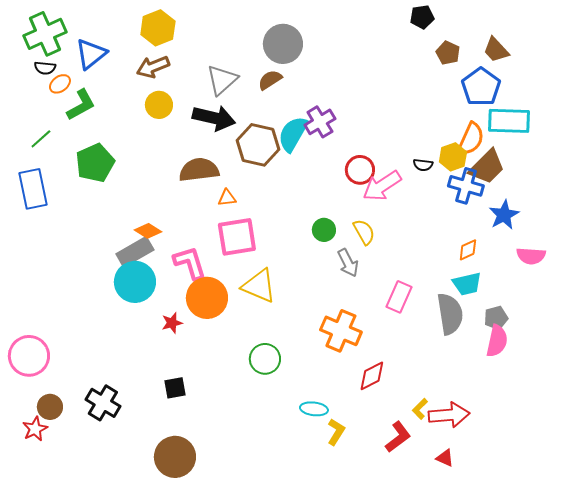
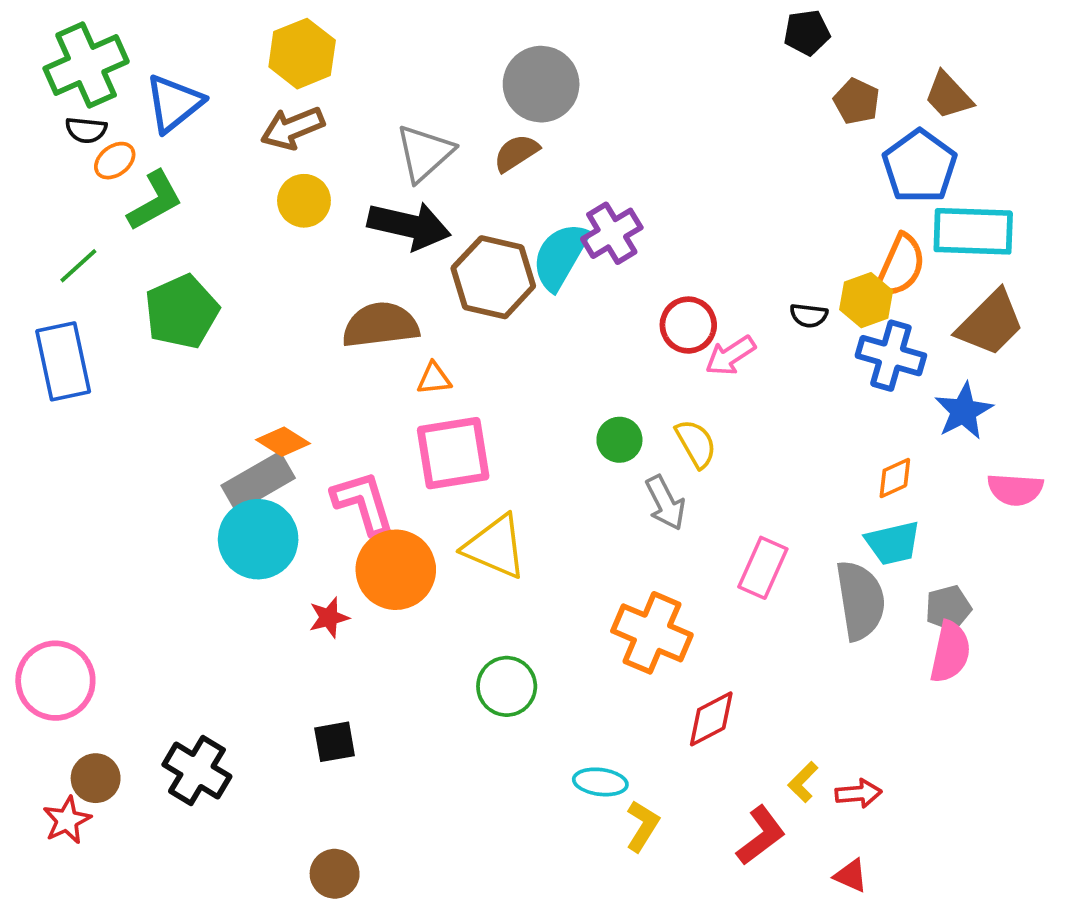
brown trapezoid: (487, 167) -> (990, 323), moved
pink arrow: (382, 186) -> (730, 356), size x0.7
red arrow: (449, 415) -> (858, 793), size x0.6
brown circle: (175, 457) -> (335, 874), size x0.6

